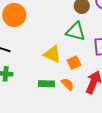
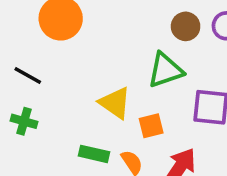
green triangle: (76, 31) -> (165, 70), turned -45

